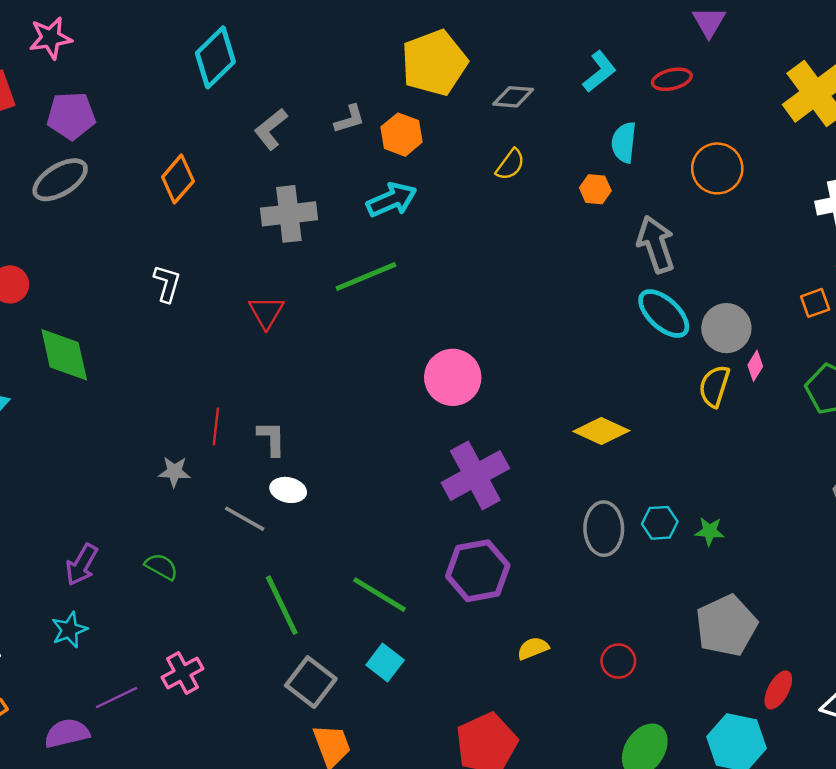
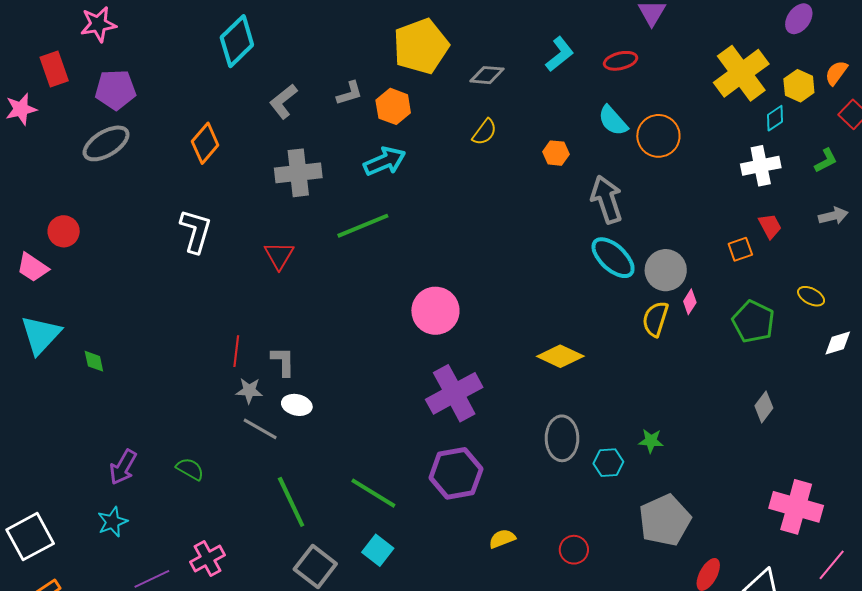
cyan semicircle: (624, 142) -> (613, 121), moved, turned -48
white L-shape: (167, 284) -> (196, 231), size x1.4
green diamond: (64, 355) -> (94, 361), moved, size x0.5
gray star: (174, 472) -> (249, 391), moved
cyan hexagon: (660, 523) -> (608, 463), moved

